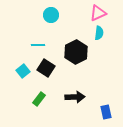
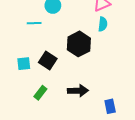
cyan line: (38, 45) -> (34, 23), moved
cyan square: (23, 71) -> (24, 64), turned 32

